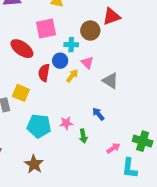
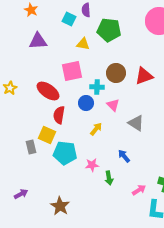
red triangle: (111, 16) -> (144, 76), moved
red semicircle: (44, 73) -> (59, 115), moved
yellow arrow: (72, 76) -> (96, 129), moved
cyan pentagon: (39, 126) -> (65, 153), moved

